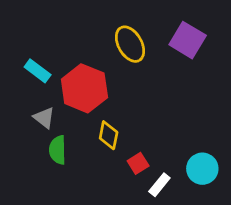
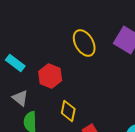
red hexagon: (84, 88) -> (50, 76), size x0.7

